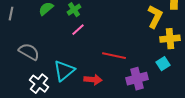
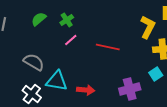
gray semicircle: (29, 52) -> (34, 62), moved
red line: (114, 56) -> (108, 47), moved
cyan triangle: (64, 71) -> (57, 81), turned 50

